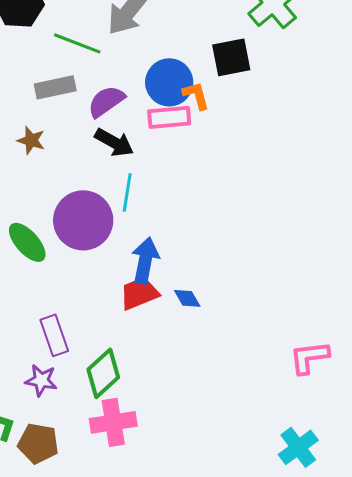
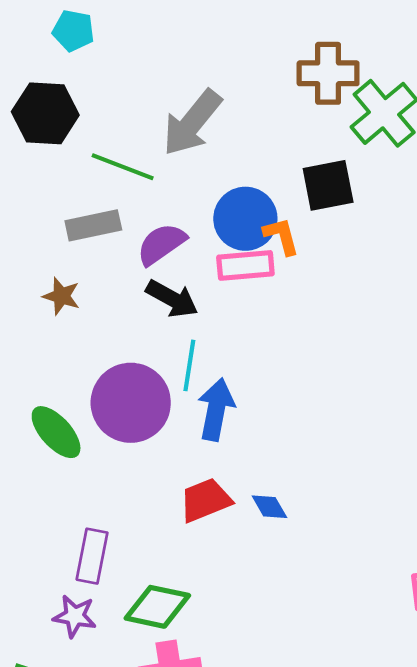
blue arrow: (145, 260) -> (216, 409), moved
purple rectangle: (54, 335) -> (92, 556), turned 30
green diamond: (103, 373) -> (157, 607), turned 54

